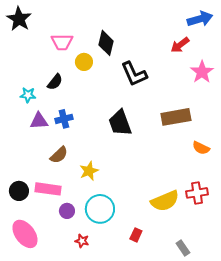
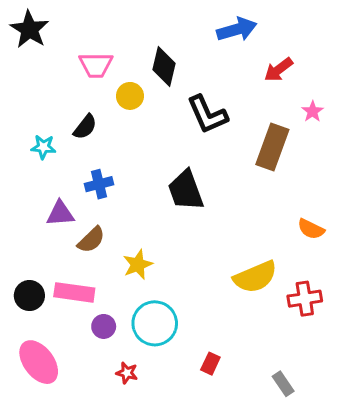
blue arrow: (200, 19) -> (237, 29), moved
pink star: (202, 72) -> (313, 111), size x0.6
brown rectangle: (176, 117) -> (272, 147), moved, turned -60
purple triangle: (39, 121) -> (60, 214), moved
yellow semicircle: (165, 201) -> (255, 277), moved

